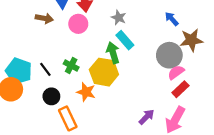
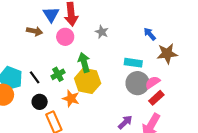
cyan rectangle: (125, 40) -> (133, 63), moved, turned -42
green arrow: (113, 53) -> (84, 63), moved
gray circle: (169, 55) -> (138, 83), moved
green cross: (71, 66) -> (58, 74), turned 32

